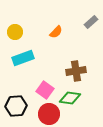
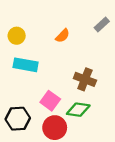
cyan rectangle: (23, 58) -> (26, 65), turned 30
brown cross: (76, 71) -> (85, 79), turned 30

